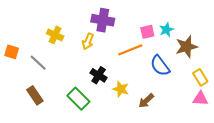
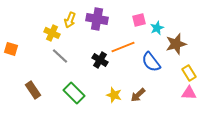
pink square: (147, 32) -> (139, 20), moved
yellow arrow: (88, 41) -> (70, 20), moved
gray line: (38, 63) -> (60, 56), moved
black cross: (99, 75) -> (100, 60), moved
yellow star: (121, 89) -> (114, 95), moved

